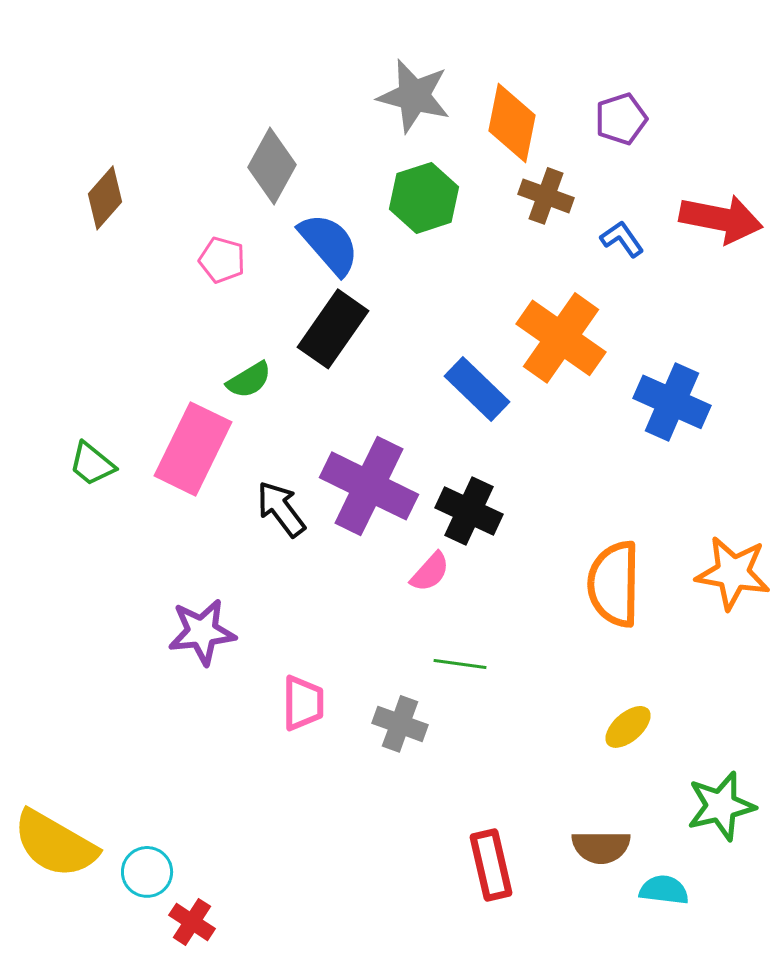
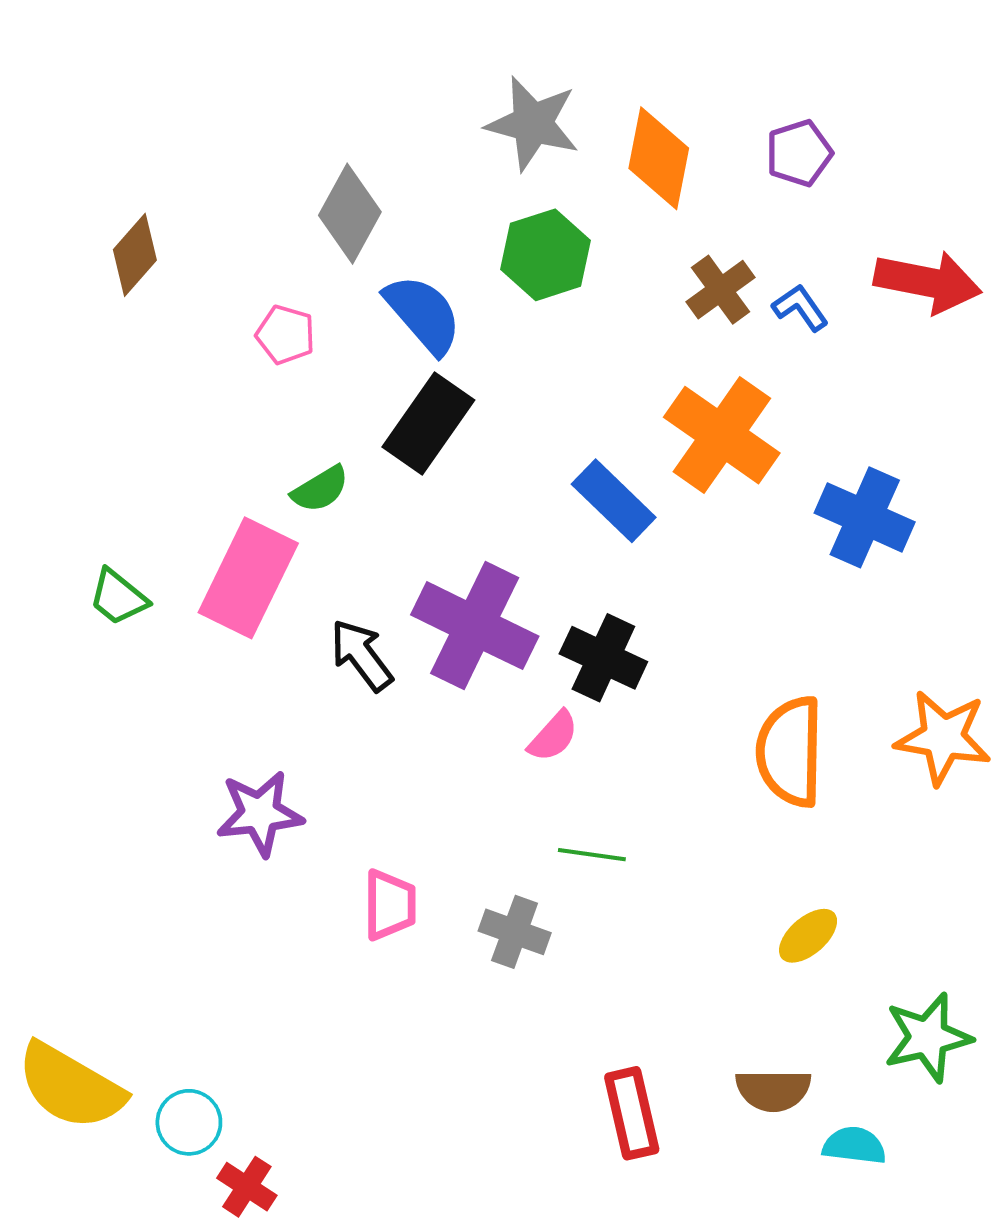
brown cross: (546, 196) -> (721, 290), moved, turned 34

